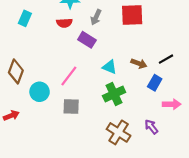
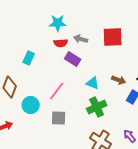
gray arrow: (96, 17) -> (81, 39), turned 80
cyan rectangle: (25, 18) -> (29, 58), moved
red semicircle: (64, 23) -> (61, 43), moved

